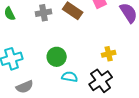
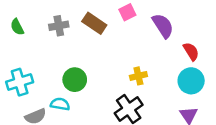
cyan semicircle: (70, 77) -> (60, 104), moved

